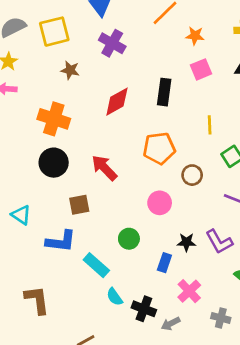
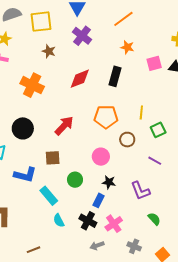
orange star: (195, 36) -> (127, 47), moved
pink square: (201, 69) -> (154, 63), moved
yellow line: (210, 125) -> (141, 113), moved
black circle: (54, 163) -> (23, 128), moved
red arrow: (104, 168) -> (64, 126), turned 80
brown square: (79, 205) -> (53, 158), moved
black star: (186, 242) -> (109, 182), moved
black cross: (144, 309) -> (88, 221), moved

